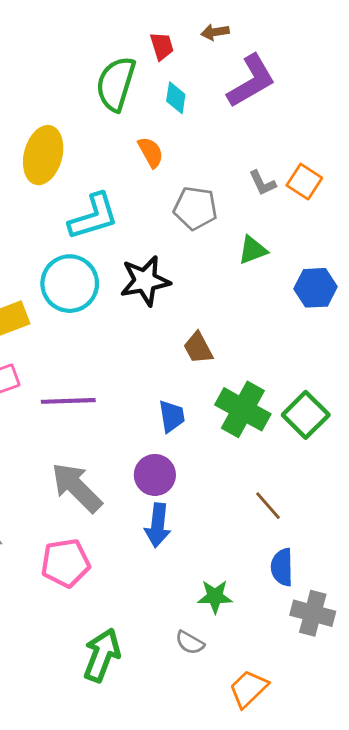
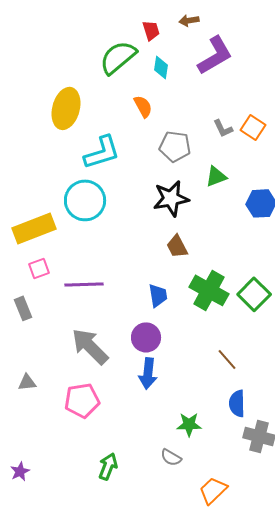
green semicircle: (116, 84) -> (118, 57), turned 33
black star: (145, 281) -> (171, 198), moved
green arrow: (102, 655) -> (108, 466), size x0.7

